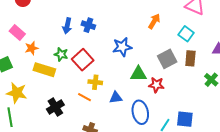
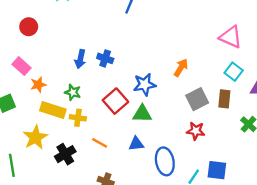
orange arrow: (154, 21) -> (181, 68), moved
cyan square: (186, 34) -> (234, 72), moved
red square: (83, 60) -> (115, 101), moved
green triangle: (138, 74) -> (142, 114), moved
yellow cross: (95, 82) -> (78, 118), moved
red star: (156, 85) -> (196, 131), moved
yellow star: (17, 93) -> (35, 137), moved, turned 30

